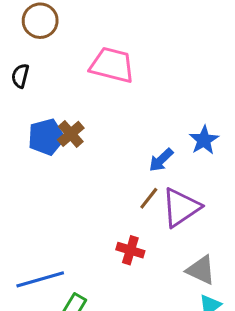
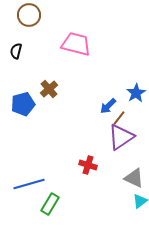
blue pentagon: (46, 137) -> (23, 104), moved
brown line: (149, 198) -> (119, 118), moved

